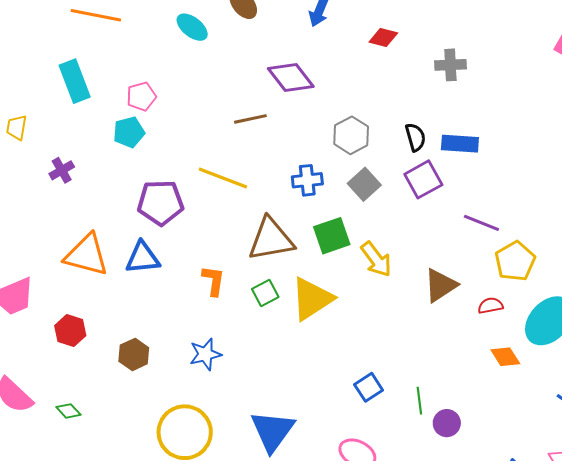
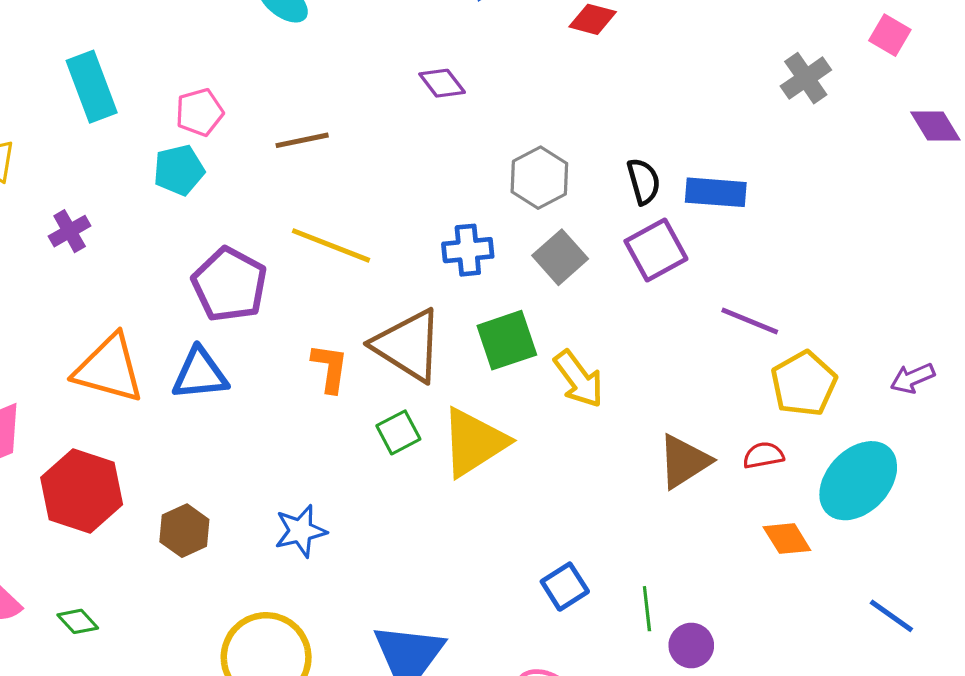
gray cross: (450, 65) -> (806, 78), moved, turned -32
purple diamond: (291, 78) -> (442, 83), size x0.6
brown line: (250, 119) -> (302, 140), moved
purple pentagon: (161, 203) -> (229, 285), turned 30
brown triangle: (271, 239) -> (408, 345), turned 42
orange L-shape: (213, 281) -> (330, 368), moved
brown triangle: (441, 285) -> (684, 461), moved
red hexagon: (70, 331) -> (82, 491), size x1.6

